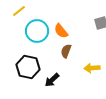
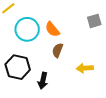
black arrow: (52, 80) -> (43, 81), turned -35

